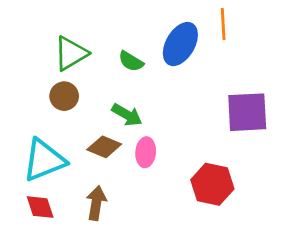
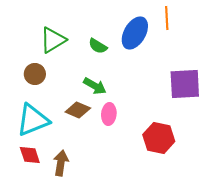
brown circle: (64, 96) -> (35, 74), moved
brown arrow: (96, 203) -> (61, 163), moved

